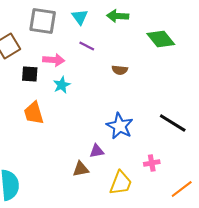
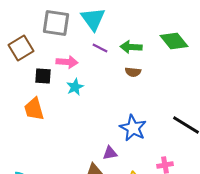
green arrow: (118, 16) -> (131, 47), moved
cyan triangle: (80, 17) -> (93, 19), size x1.5
orange trapezoid: (34, 113) -> (34, 109), moved

